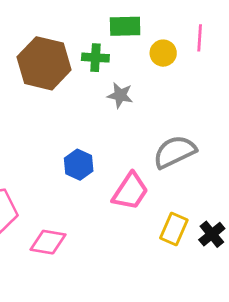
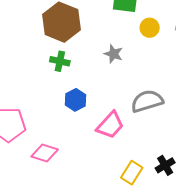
green cross: (95, 58) -> (60, 61), moved
yellow rectangle: (174, 229) -> (132, 173), moved

